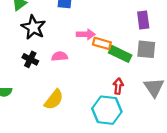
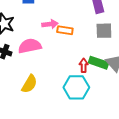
green rectangle: (120, 54) -> (99, 63), moved
pink semicircle: (60, 56) -> (30, 46), size x1.6

